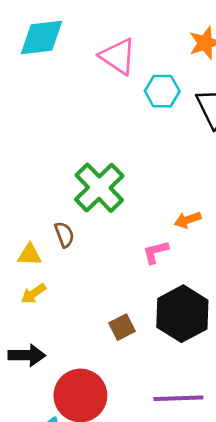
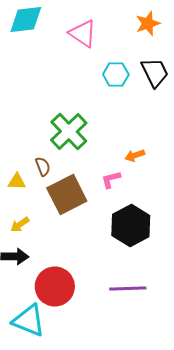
cyan hexagon: (162, 91) -> (116, 74), moved
yellow arrow: (34, 294) -> (20, 224), moved
brown square: (122, 327) -> (67, 194), moved, size x2.0

